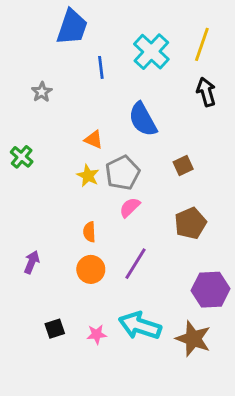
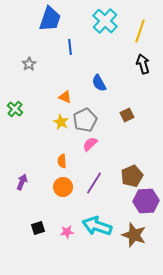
cyan cross: (151, 52) -> (105, 21), moved
blue semicircle: (143, 119) -> (99, 83), size x0.7
brown pentagon: (190, 223) -> (132, 176), moved

